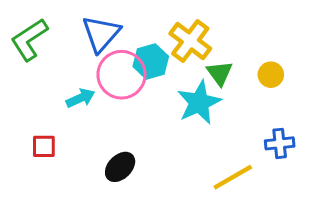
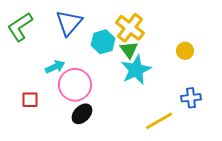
green triangle: (220, 73) -> (129, 50), moved
pink circle: (122, 75) -> (75, 85), moved

